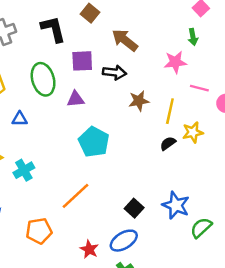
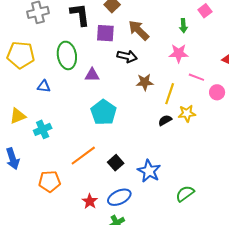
green arrow: (193, 37) -> (183, 26), moved
purple square: (82, 61) -> (105, 33), moved
blue star: (176, 205) -> (149, 171), moved
black square: (134, 208) -> (116, 163), moved

